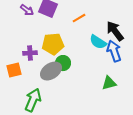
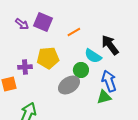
blue arrow: (114, 51) -> (109, 81), moved
green circle: (63, 63) -> (81, 70), moved
gray ellipse: (51, 71) -> (69, 85), moved

